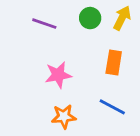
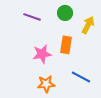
yellow arrow: (122, 18) -> (88, 25), moved
orange rectangle: (114, 62) -> (66, 45), moved

